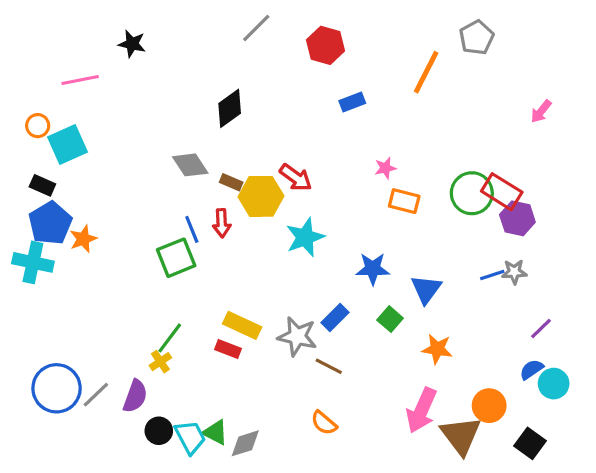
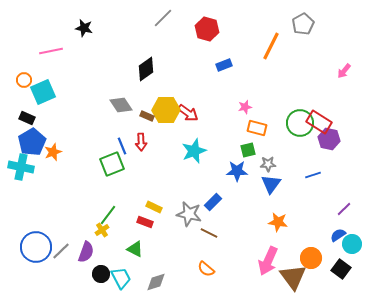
yellow hexagon: (261, 196) -> (166, 110), moved
gray star: (514, 272) -> (268, 164), moved
green square: (390, 319) -> (248, 150), moved, turned 35
yellow rectangle: (242, 325) -> (154, 207), size x0.7
green triangle: (215, 432) -> (135, 249), moved
black square: (530, 443) -> (341, 269), moved

